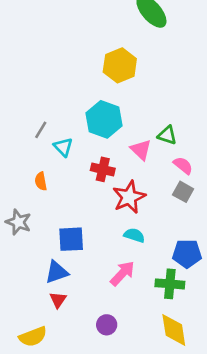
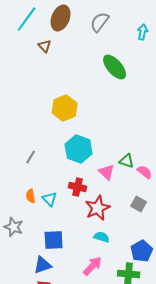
yellow hexagon: (120, 65) -> (65, 108), moved
cyan triangle: (63, 147) -> (50, 199), moved
pink semicircle: (183, 165) -> (145, 172), moved
blue pentagon: (187, 254) -> (142, 251), turned -30

